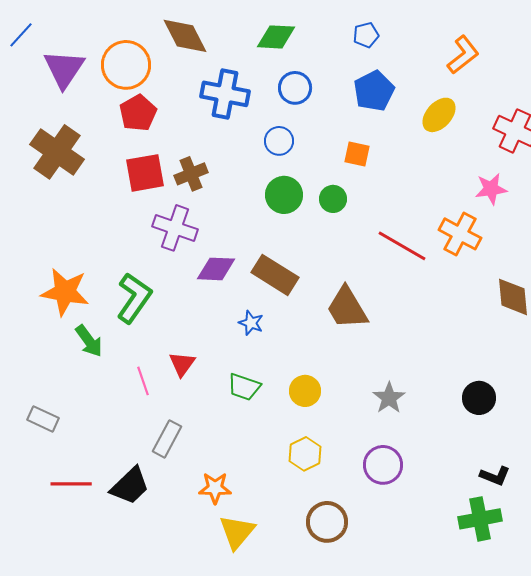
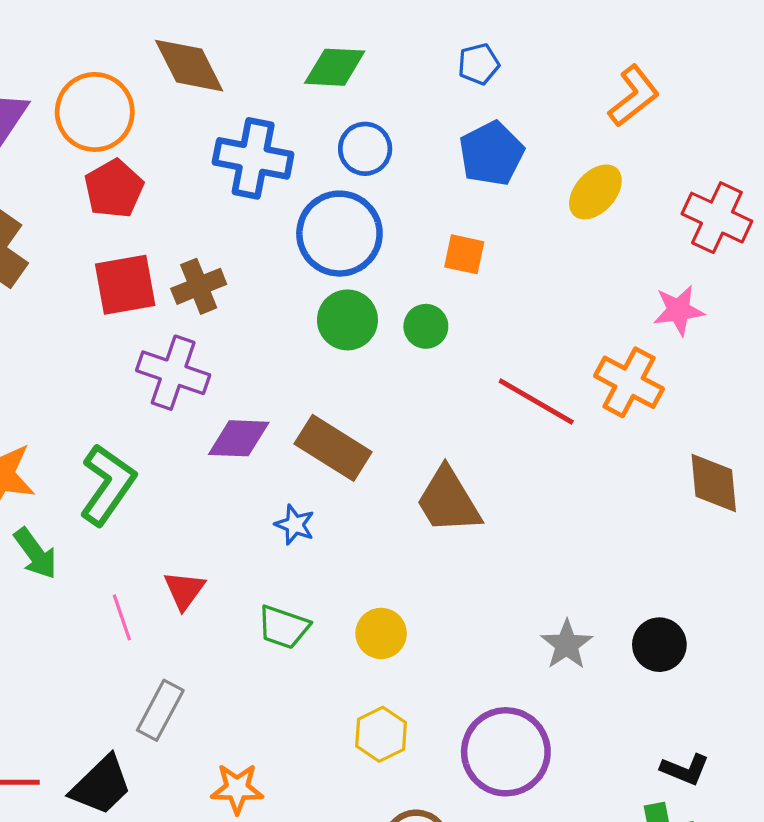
blue circle: (279, 141) -> (339, 234), size x1.8
gray star: (389, 398) -> (567, 645), moved
purple circle: (383, 465) -> (506, 752), size x1.4

